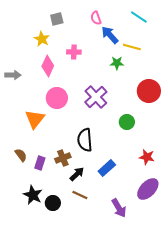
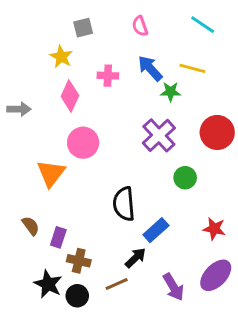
blue arrow: (110, 35) -> (150, 68), moved
purple cross: (96, 97) -> (159, 135), moved
brown cross: (63, 158) -> (79, 261), moved, turned 35
blue rectangle: (107, 168) -> (156, 230), moved
black arrow: (77, 174) -> (136, 258), moved
brown line: (80, 195) -> (117, 284), turned -49
purple arrow: (119, 208) -> (173, 287), moved

